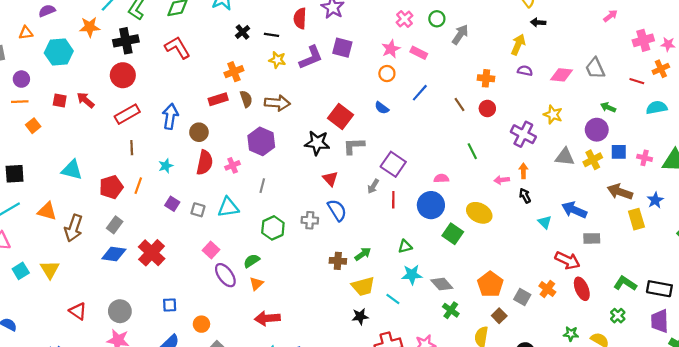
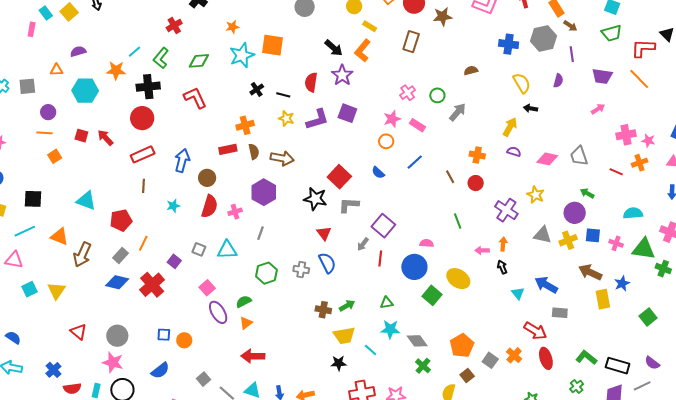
cyan semicircle: (657, 108) -> (633, 213), moved
orange line: (138, 186) -> (143, 243), moved
purple square: (172, 204) -> (174, 261), moved
orange circle: (201, 324) -> (184, 340), moved

